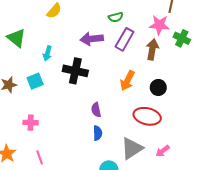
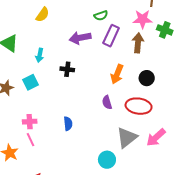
black cross: (75, 71) -> (67, 69), size x0.6
purple semicircle: (96, 110) -> (107, 102), moved
blue semicircle: (98, 133) -> (68, 124), moved
pink arrow: (163, 151) -> (156, 137), size x1.5
pink line: (40, 157) -> (30, 140), moved

